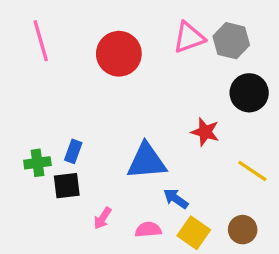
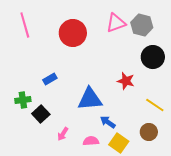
blue rectangle: (73, 151) -> (50, 79), moved, turned 40
black square: (67, 186) -> (41, 114), turned -36
brown circle: (243, 230) -> (149, 132), moved

